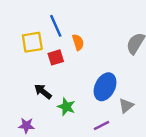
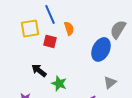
red square: (56, 57) -> (50, 41), turned 32
blue ellipse: (105, 87) -> (101, 49), moved

